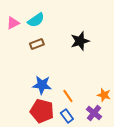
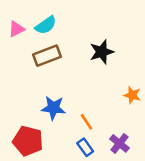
brown rectangle: (37, 44) -> (47, 56), size x1.5
orange star: (104, 95) -> (132, 95), moved
red pentagon: (42, 111) -> (28, 141), moved

